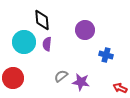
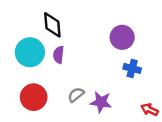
purple circle: (85, 30) -> (122, 37), moved
red circle: (13, 78) -> (34, 97), moved

